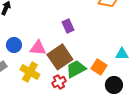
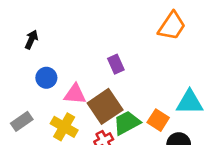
blue circle: (14, 45) -> (46, 78), moved
cyan triangle: (122, 54) -> (190, 102), size x1.5

